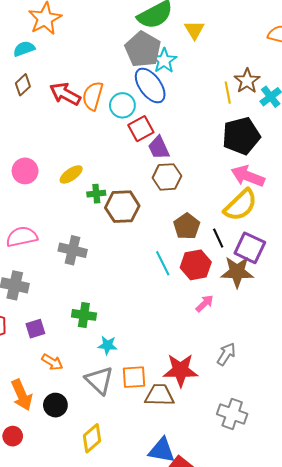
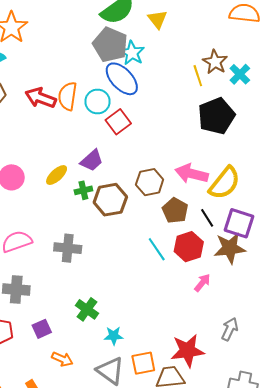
purple trapezoid: (159, 148) -> (92, 160), moved, turned -100
pink arrow: (248, 176) -> (192, 174), moved
brown hexagon: (167, 177) -> (150, 182), moved
green cross: (84, 315) -> (87, 309), turned 35

